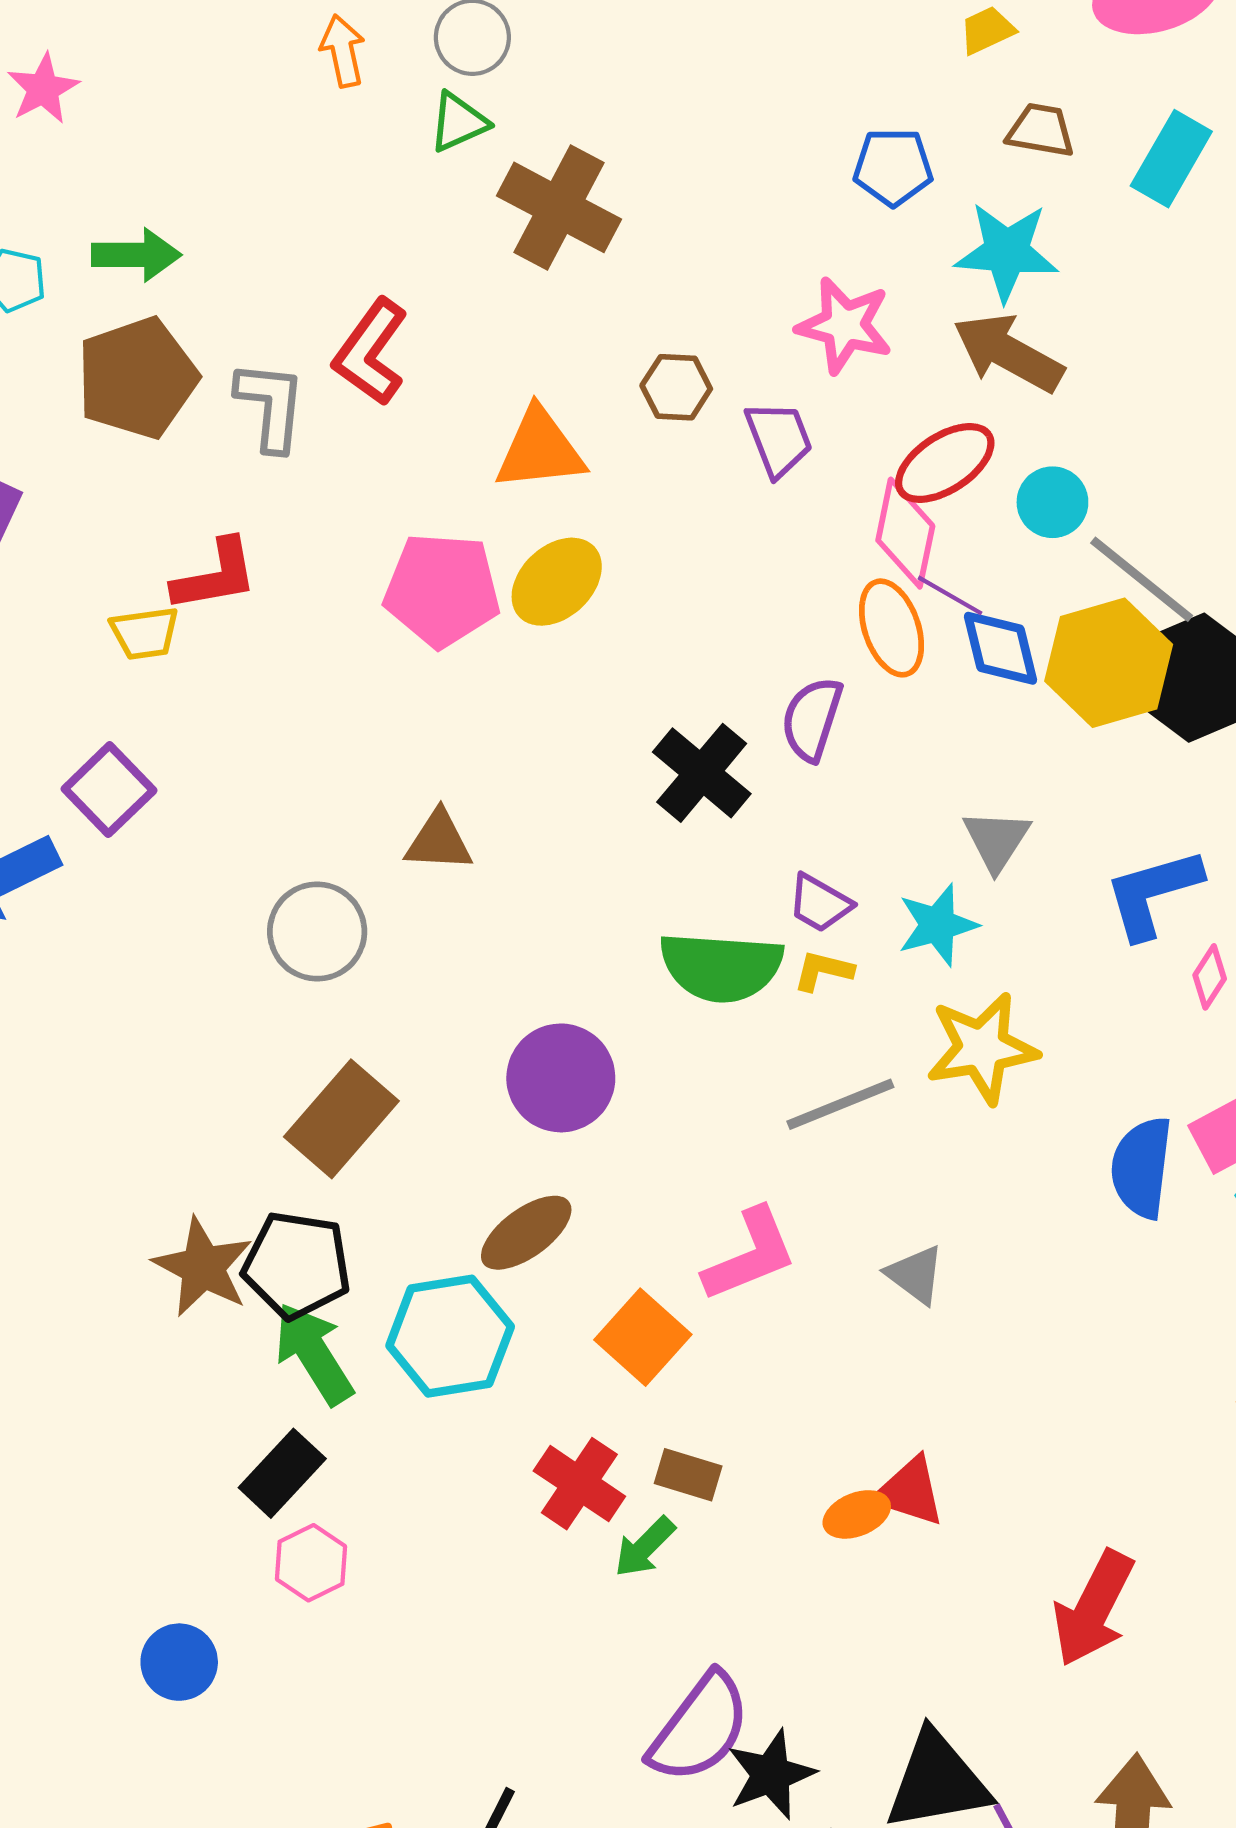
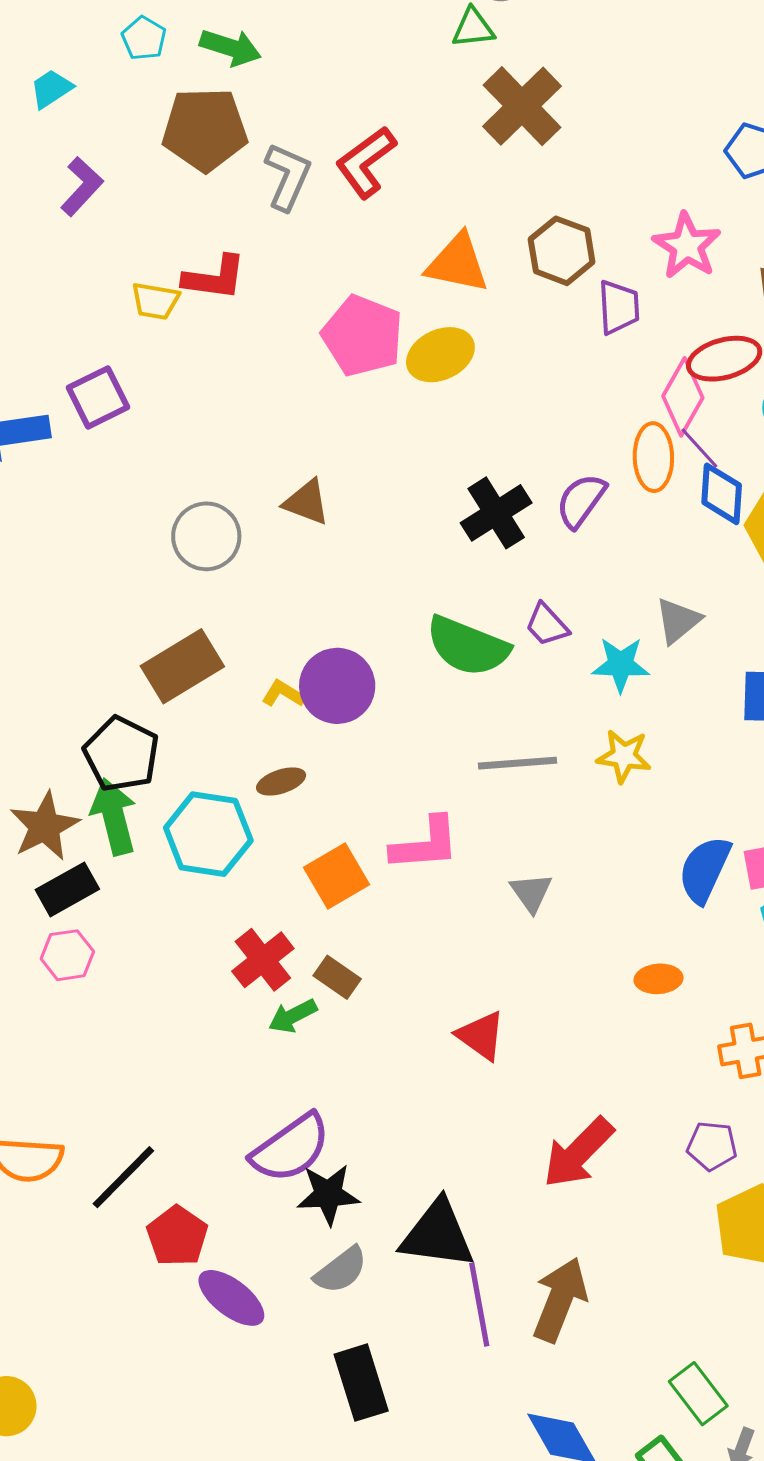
brown hexagon: (676, 387) -> (562, 251), size x1.4
yellow L-shape: (823, 971) -> (283, 694), moved
yellow star: (982, 1048) -> (624, 756), size x0.7
brown ellipse: (526, 1233) -> (281, 781), size x0.7
brown star: (203, 1267) -> (45, 826), moved
orange ellipse: (857, 1514) -> (659, 979), moved

